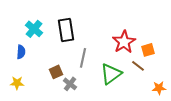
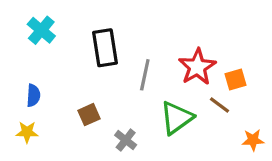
cyan cross: (34, 29) -> (41, 30), moved
blue semicircle: (21, 52) -> (33, 95), moved
gray line: (83, 58) -> (145, 75), moved
gray cross: (70, 84) -> (126, 140), moved

